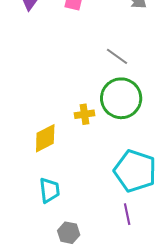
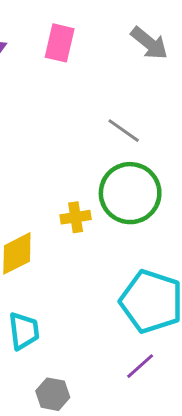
purple line: (127, 214) -> (140, 366), turned 60

